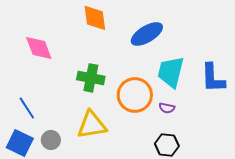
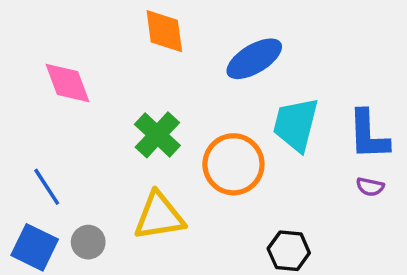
green cross: (91, 78) -> (157, 135), turned 32
purple semicircle: (167, 108) -> (370, 187), moved

